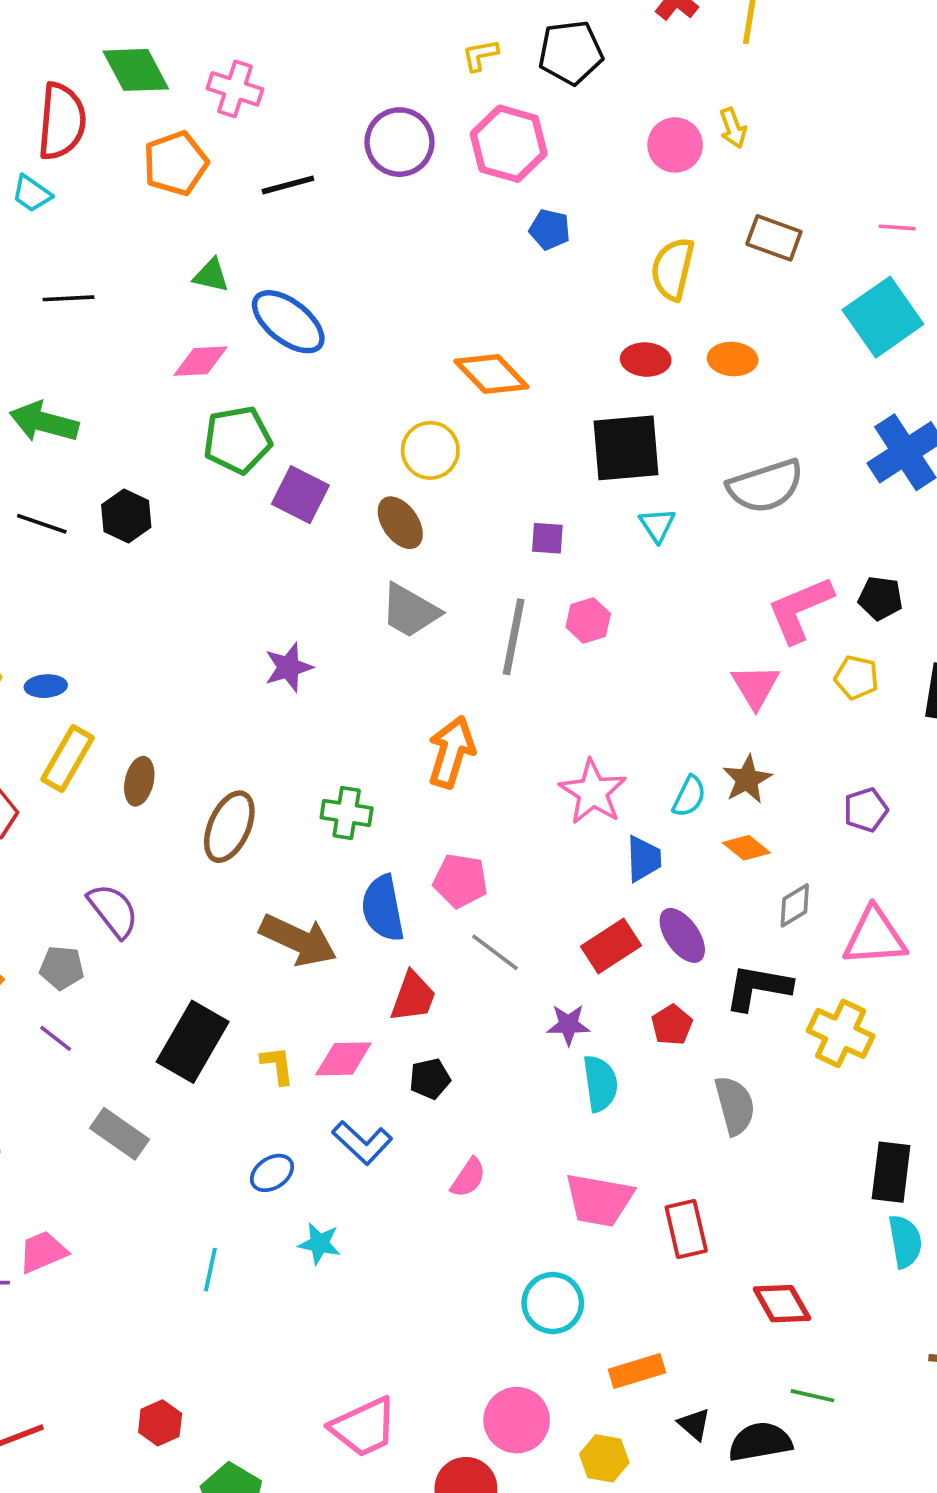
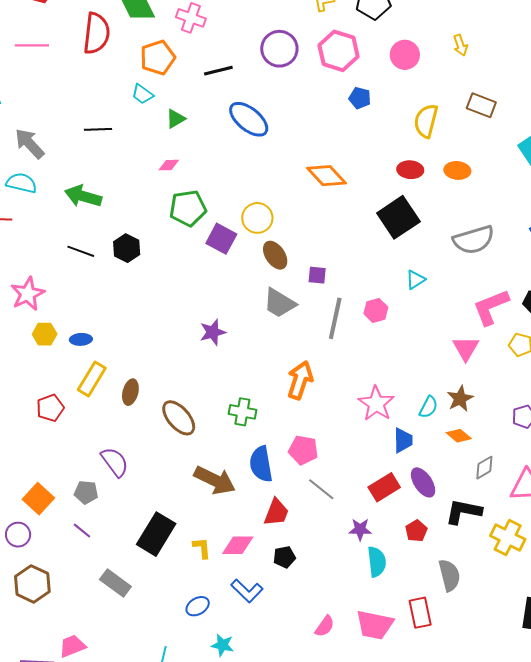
pink circle: (675, 145) -> (405, 55), moved
cyan trapezoid: (32, 194) -> (142, 94), moved
green triangle: (211, 275) -> (176, 119), turned -45
blue ellipse: (288, 322) -> (249, 119), moved
pink diamond: (200, 361) -> (169, 165), size x0.7
black square: (626, 448) -> (398, 217), turned -30
yellow circle: (430, 450) -> (257, 218), moved
cyan triangle: (657, 525) -> (415, 280), moved, turned 30
purple square: (547, 538) -> (317, 275), moved
brown ellipse: (229, 827) -> (179, 418), turned -66
pink semicircle: (468, 1178) -> (325, 626), moved
red rectangle: (686, 1229) -> (420, 613), moved

